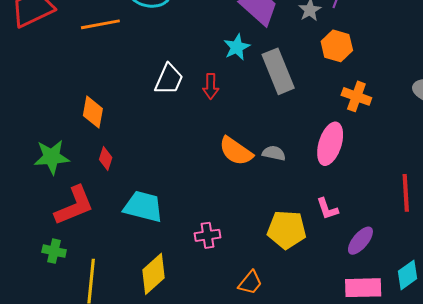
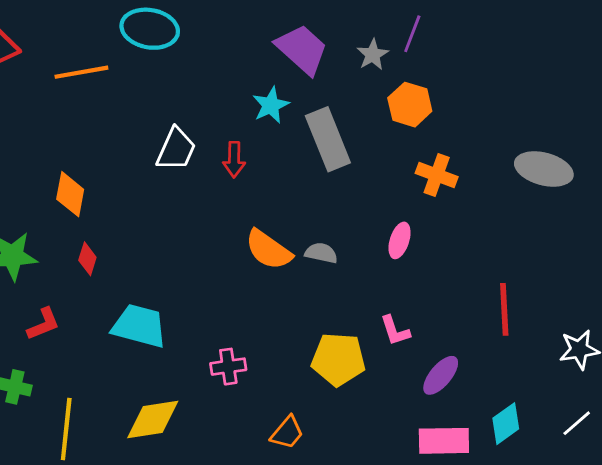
pink ellipse: (330, 144) -> (400, 240), size x0.6
red L-shape: (74, 206) -> (43, 324), size x0.6
yellow diamond: (153, 274) -> (153, 420), turned 33

